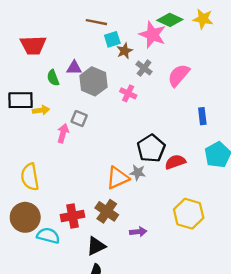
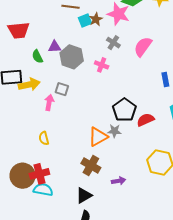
brown star: (125, 51) -> (96, 19), moved
yellow arrow: (41, 110) -> (29, 84), size x1.5
yellow semicircle: (30, 177) -> (44, 138), moved, size x0.6
red cross: (73, 216) -> (39, 174), moved

